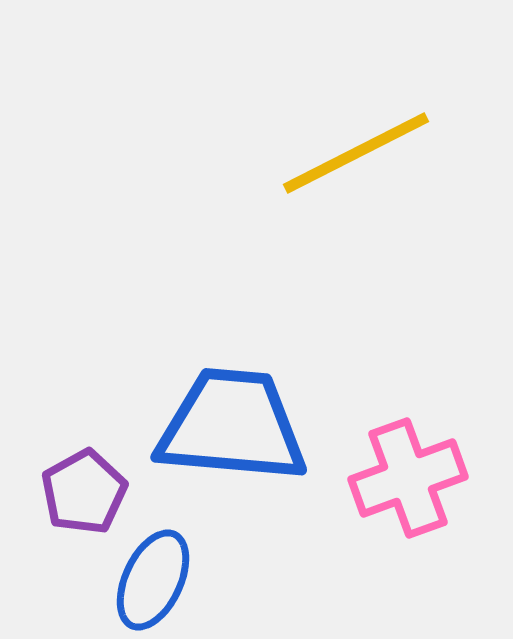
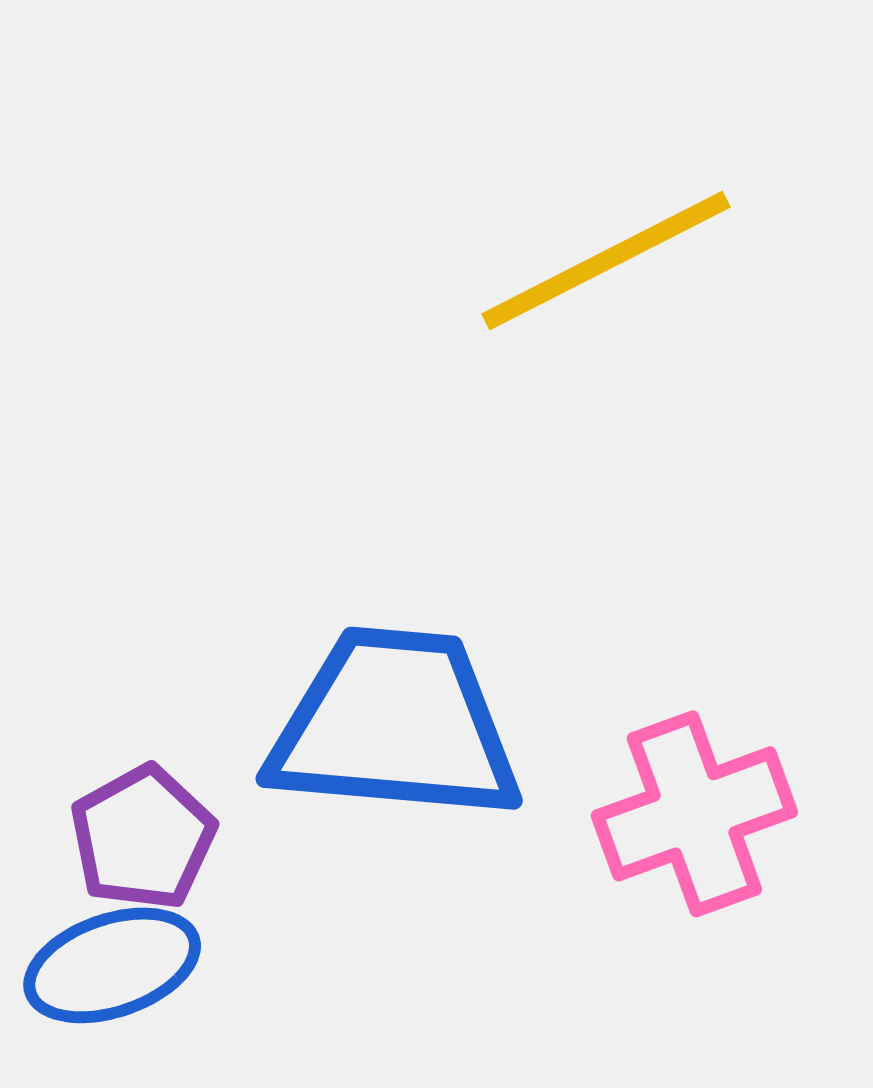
blue ellipse: (153, 580) -> (112, 965), moved, turned 46

